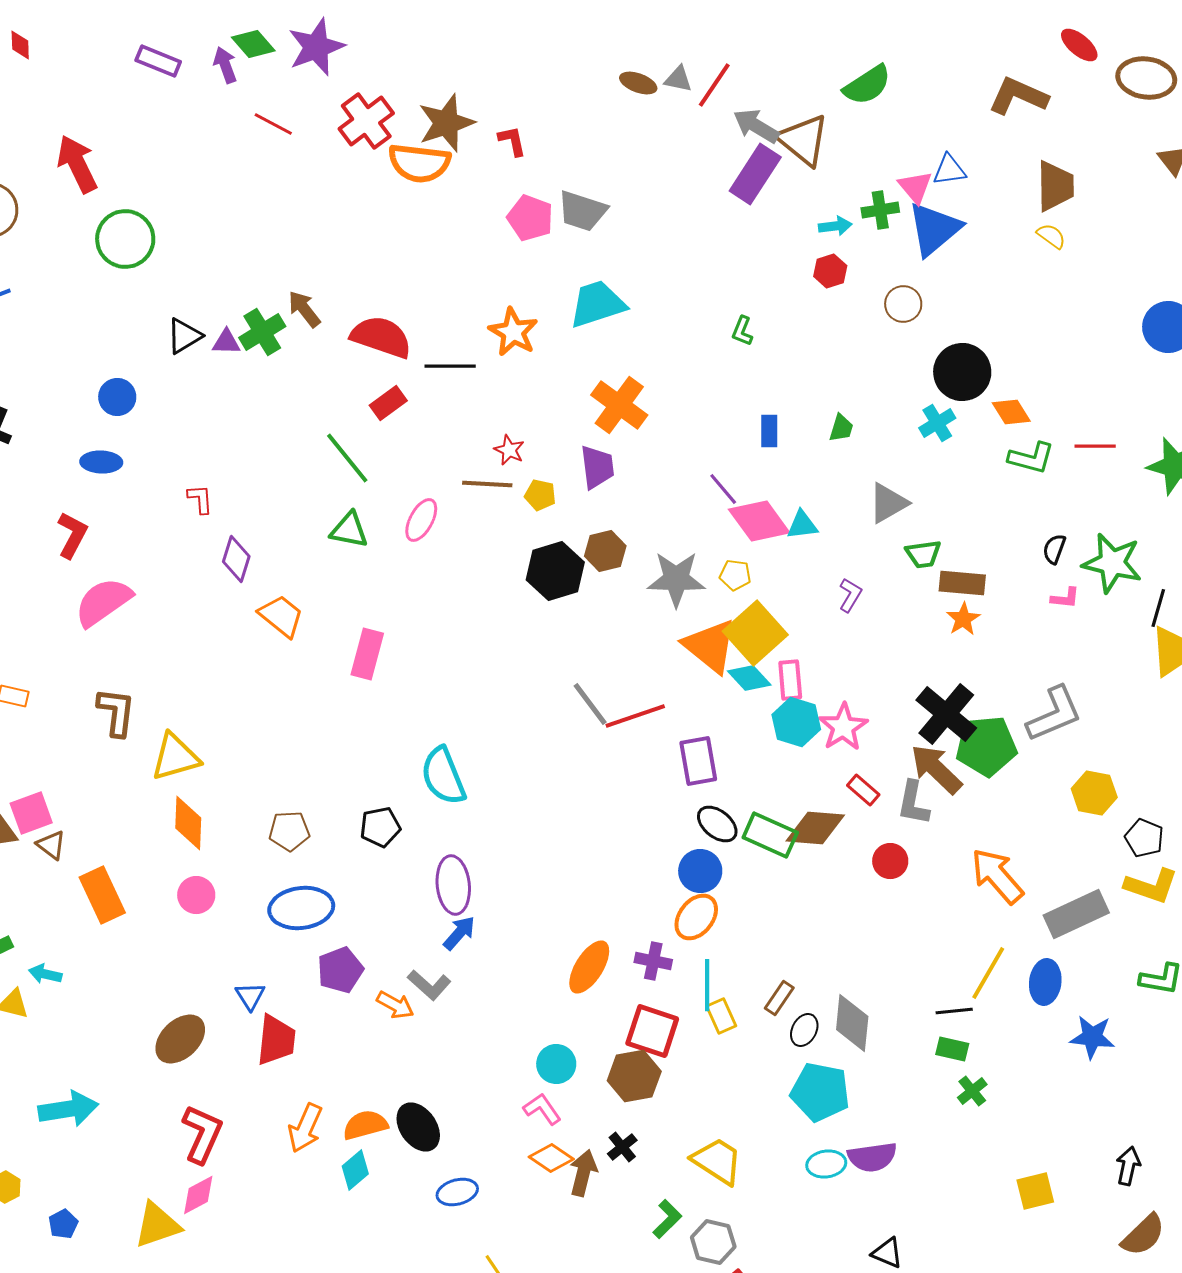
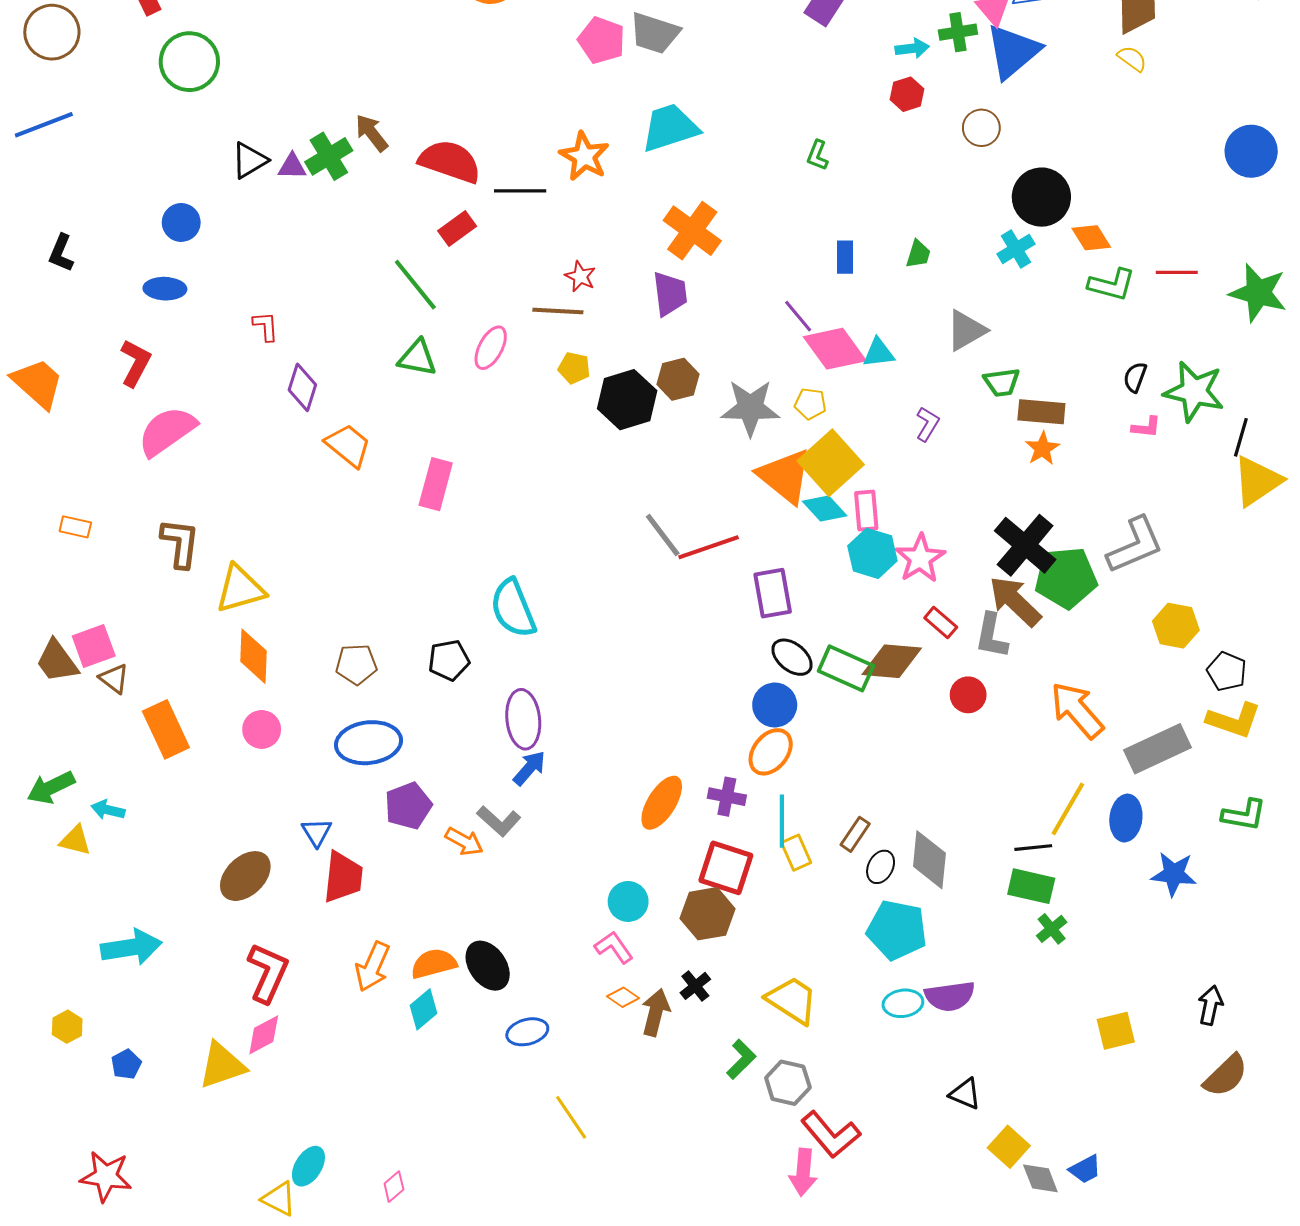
yellow pentagon: (540, 495) -> (574, 368), moved
green rectangle: (952, 1049) -> (1031, 886), size x1.4
orange diamond: (551, 1158) -> (623, 997), size x0.7

